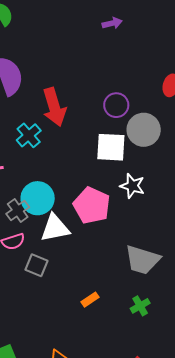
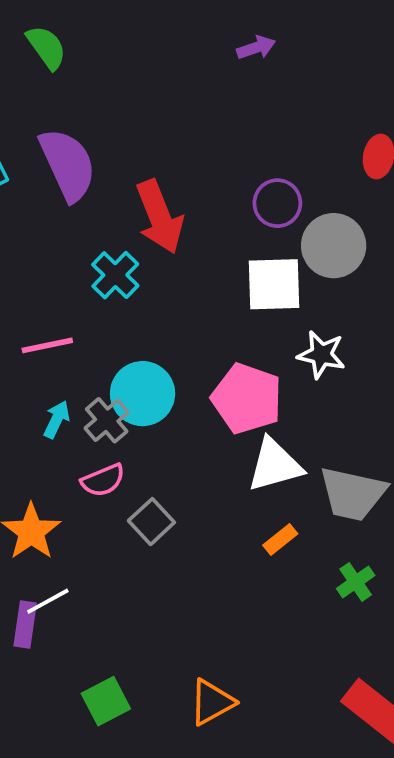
white triangle: (55, 228) -> (275, 465), moved
gray square: (36, 265) -> (151, 522), turned 30
orange rectangle: (90, 300) -> (280, 539), moved

